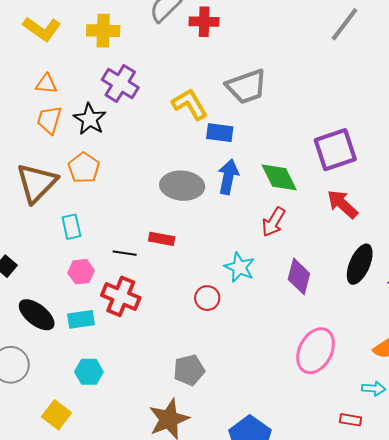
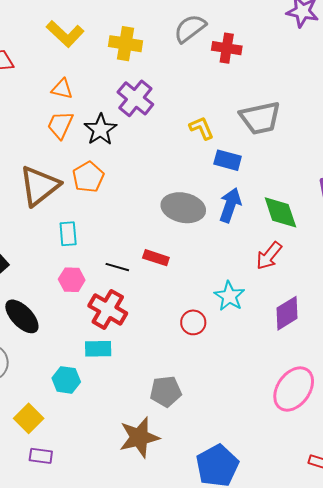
yellow L-shape: (190, 104) -> (201, 128), size x0.7
purple diamond: (299, 276) -> (287, 313), turned 36
cyan rectangle: (81, 319) -> (98, 349), moved

